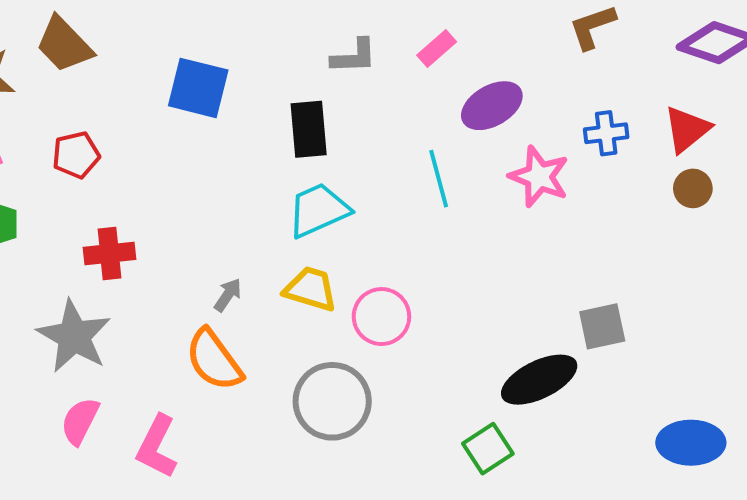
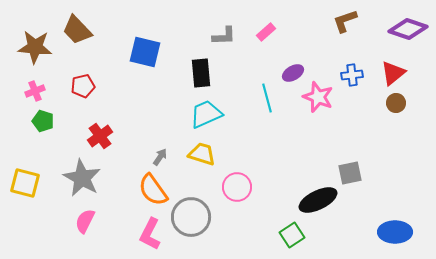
purple ellipse: (492, 106) -> (293, 73), moved, size x0.7
red cross: (109, 253) -> (100, 136), turned -30
pink circle: (381, 317) -> (237, 187), moved
gray circle: (332, 401) -> (191, 217), moved
pink L-shape: (157, 447) -> (150, 234), moved

